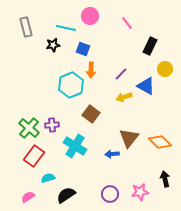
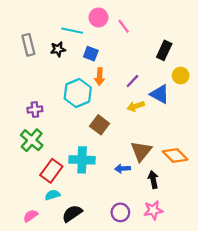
pink line: (127, 23) -> (124, 26), moved
gray rectangle: (26, 27) -> (28, 45), moved
purple cross: (52, 125) -> (35, 109), moved
cyan cross: (75, 146) -> (82, 160), turned -30
red rectangle: (34, 156) -> (51, 171), moved
black arrow: (165, 179) -> (153, 180), moved

